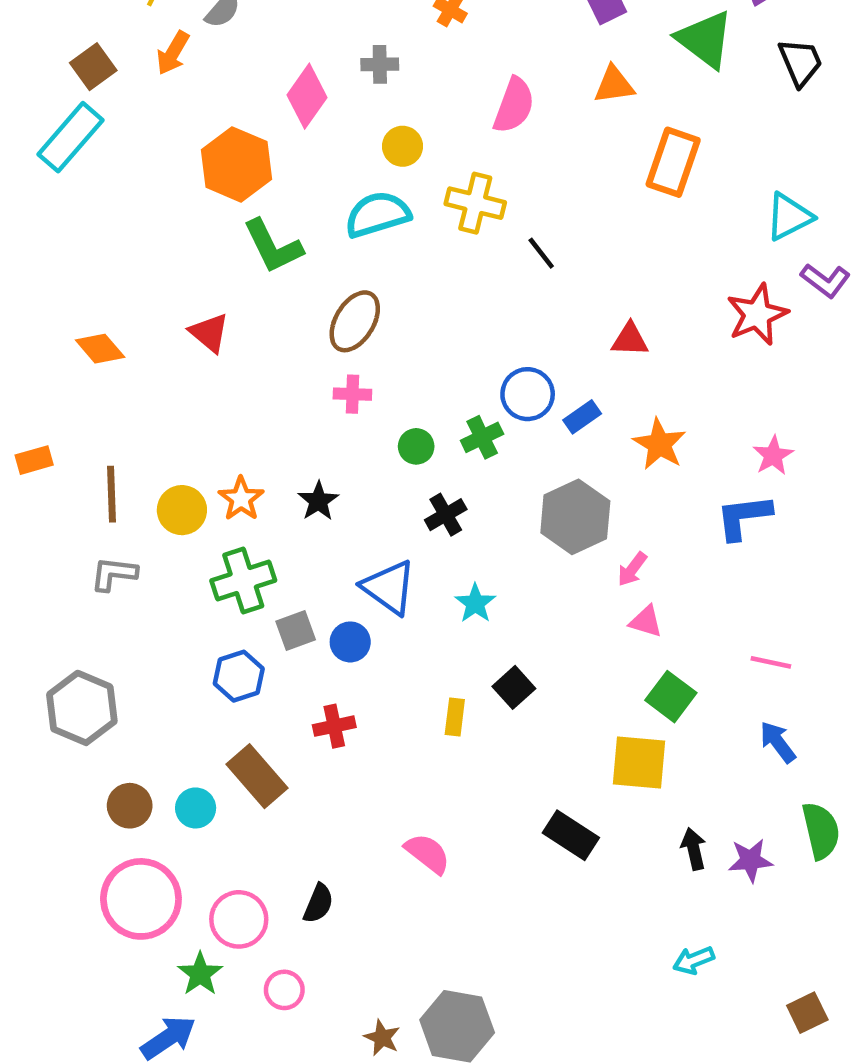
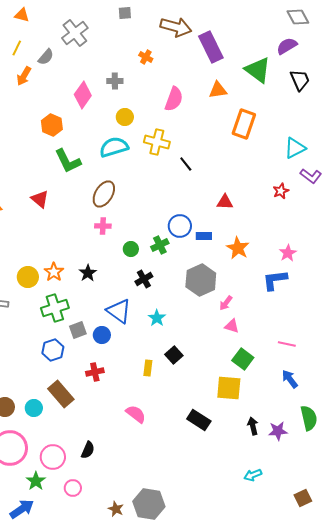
orange hexagon: (237, 164) -> (52, 125), size x0.7
red star: (757, 315) -> (281, 191), size x0.6
blue rectangle: (582, 417) -> (204, 236), turned 35
pink semicircle: (428, 853) -> (136, 414), moved

